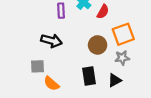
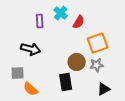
brown circle: (98, 45) -> (77, 62), moved
black triangle: (115, 80) -> (104, 89), moved

